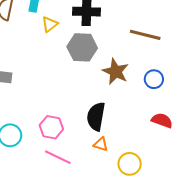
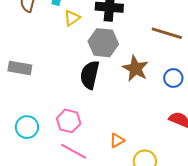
black semicircle: (96, 117) -> (90, 75), moved
orange triangle: (101, 144) -> (117, 140), turned -49

